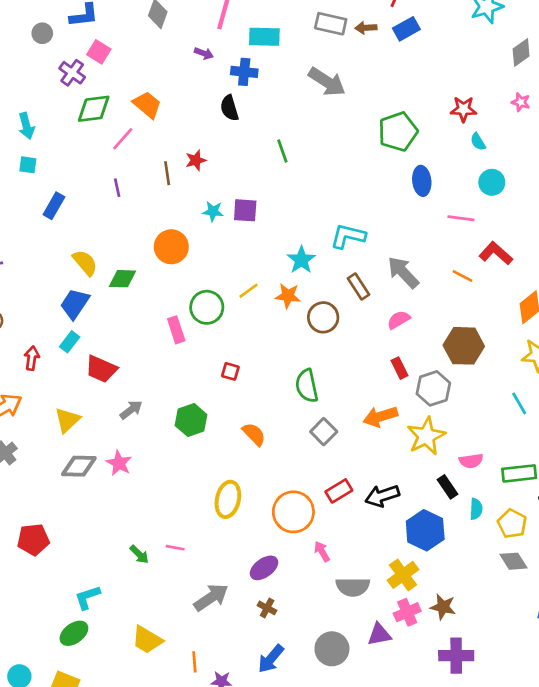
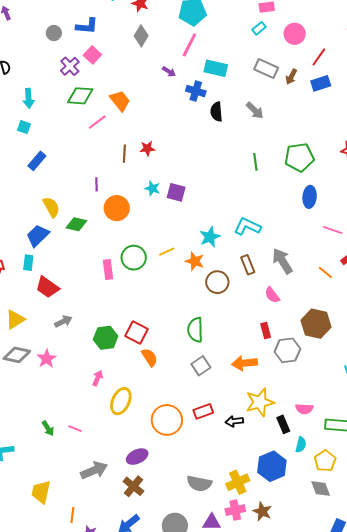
brown arrow: (366, 28) -> (291, 77), turned -70
gray arrow: (327, 82) -> (255, 110), size x0.7
black semicircle: (229, 108) -> (216, 112), moved
green line: (282, 151) -> (255, 162), moved
purple line: (117, 188) -> (96, 184), moved
pink semicircle: (399, 320) -> (272, 295), turned -108
cyan rectangle: (70, 342) -> (28, 263), turned -42
red square: (230, 371) -> (136, 333), moved, size x1.6
yellow star: (426, 436) -> (260, 402), moved
black arrow: (382, 496) -> (234, 421), size x0.7
blue hexagon: (425, 530) -> (272, 466), moved
pink arrow: (322, 551) -> (98, 378), moved, turned 42
brown cross: (267, 608) -> (133, 486), size x1.5
yellow trapezoid: (147, 640) -> (41, 492), turned 60

